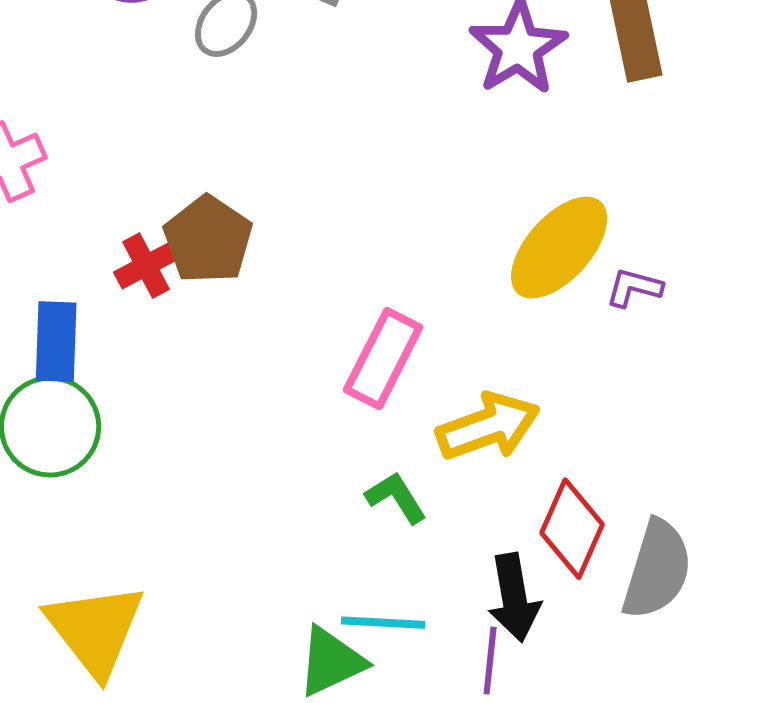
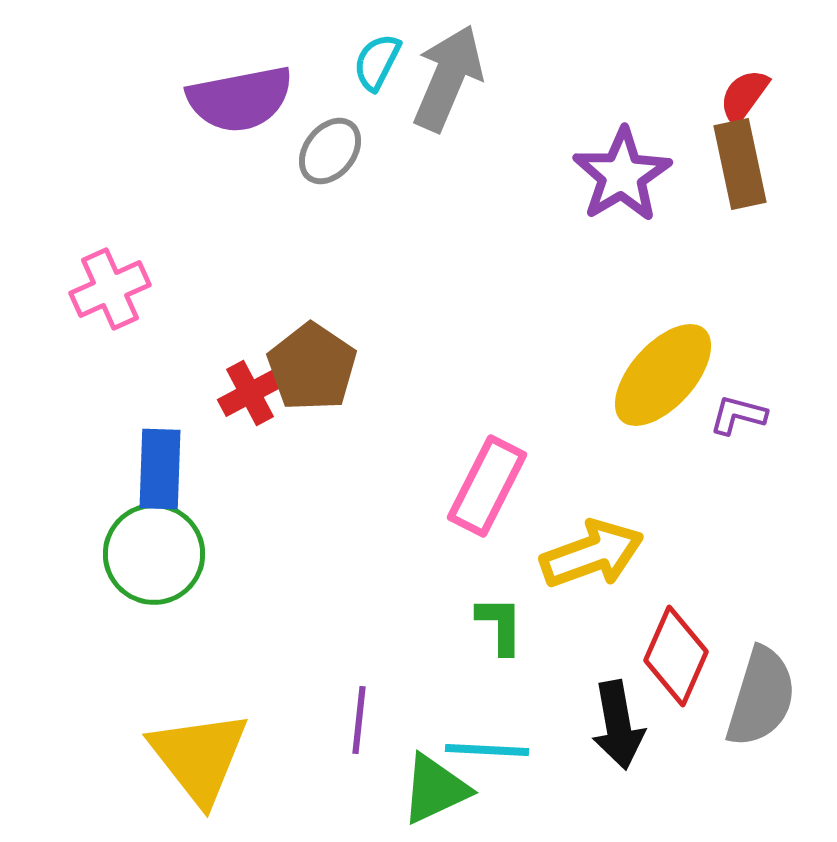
green L-shape: (396, 498) -> (500, 625), turned 32
purple line: (490, 661) -> (359, 720), moved

